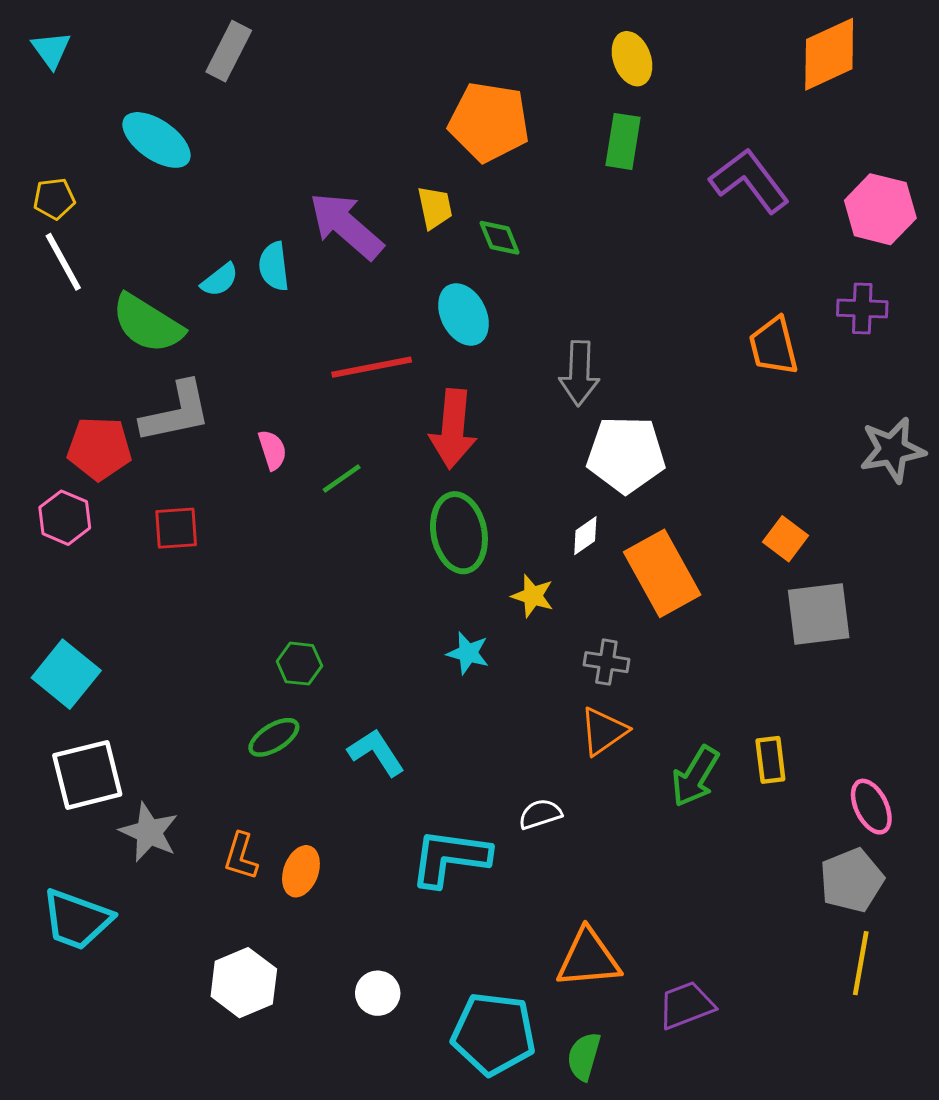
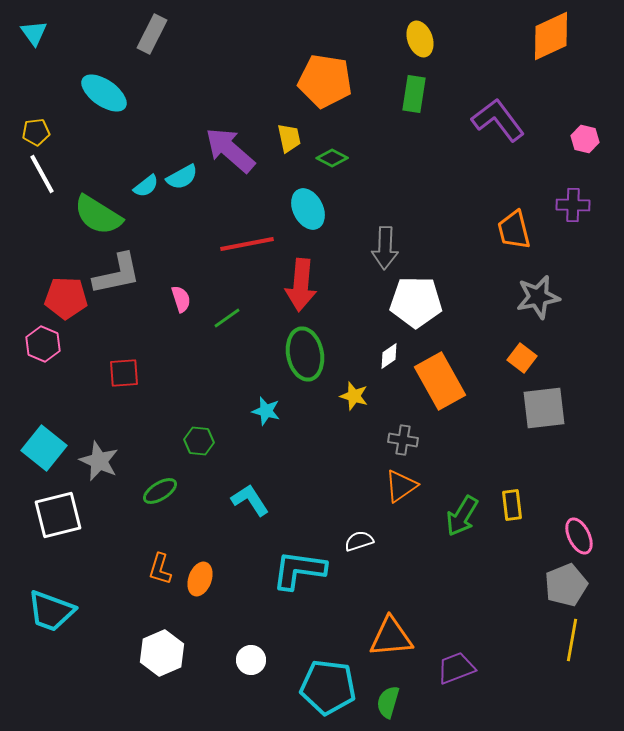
pink hexagon: (880, 209) -> (585, 139), size x0.6
green diamond: (500, 238) -> (332, 158), turned -40
cyan semicircle: (274, 266) -> (182, 177), turned -112
gray star: (892, 450) -> (538, 297), moved
red square: (176, 528) -> (124, 373), moved
cyan star: (468, 653) -> (266, 411), moved
green ellipse: (274, 737) -> (160, 491), moved
gray star: (149, 832) -> (99, 461), moved

